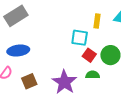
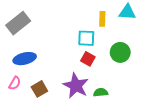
red square: (89, 55) -> (88, 59), moved
green semicircle: (93, 75) -> (101, 92), moved

